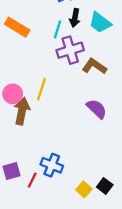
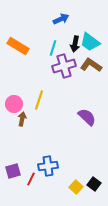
black arrow: (75, 18) -> (75, 44), moved
brown L-shape: (94, 66) -> (91, 65), moved
brown arrow: (22, 111) -> (22, 119), size x0.6
blue cross: (52, 165) -> (48, 166), turned -30

